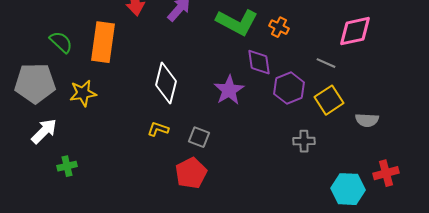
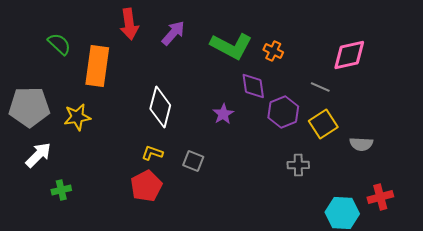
green semicircle: (61, 42) -> (59, 44), moved
purple star: (229, 90) -> (223, 114), size x0.7
red pentagon: (191, 173) -> (146, 186), moved

